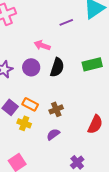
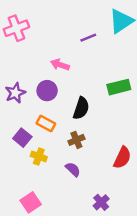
black semicircle: (57, 67) -> (81, 108), moved
orange rectangle: (30, 104) -> (46, 124), moved
purple semicircle: (53, 134) -> (73, 169), turned 80

